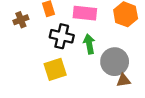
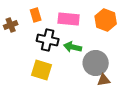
green arrow: (89, 44) -> (73, 47), turned -66
yellow square: (55, 69) -> (42, 70), turned 35

